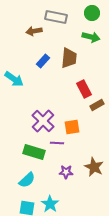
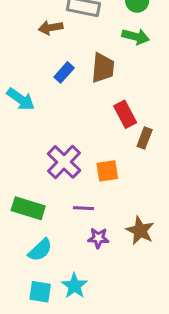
brown rectangle: (97, 105) -> (145, 138), turned -40
purple line: (57, 143) -> (83, 208), moved
green rectangle: (34, 152) -> (28, 208), moved

